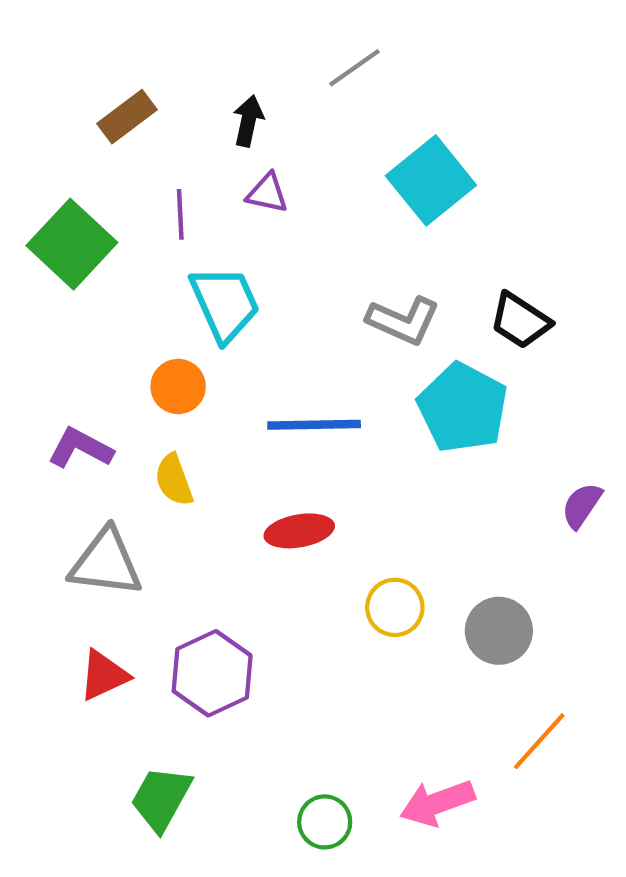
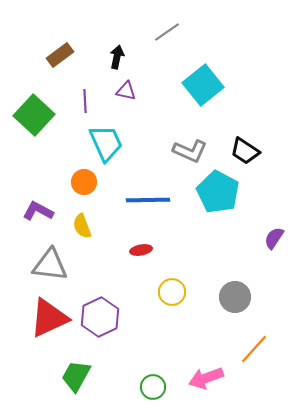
red ellipse: (299, 531) -> (141, 250), size x0.7
yellow circle: (395, 607) -> (172, 292), moved
red triangle: (104, 675) -> (49, 318), size x1.6

